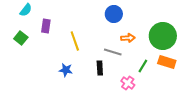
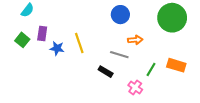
purple rectangle: (46, 26) -> (42, 34), moved
green circle: (163, 36) -> (172, 18), moved
black rectangle: (100, 68) -> (106, 72), turned -56
blue star: (66, 70) -> (57, 48), moved

